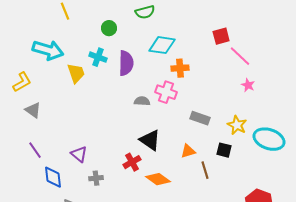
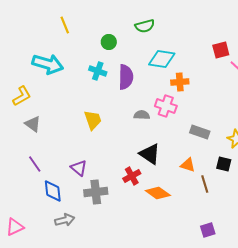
yellow trapezoid: (76, 73) -> (93, 120), moved
orange triangle: (188, 151) -> (188, 165), turned 35
gray cross: (96, 178) -> (96, 192), size x1.6

